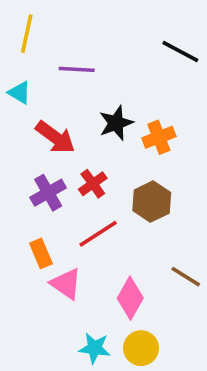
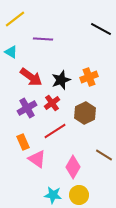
yellow line: (27, 34) -> (15, 19), turned 40
black star: (116, 123) -> (61, 80), moved

